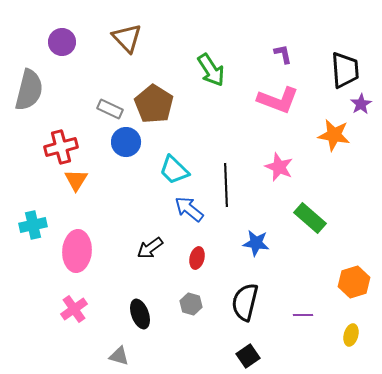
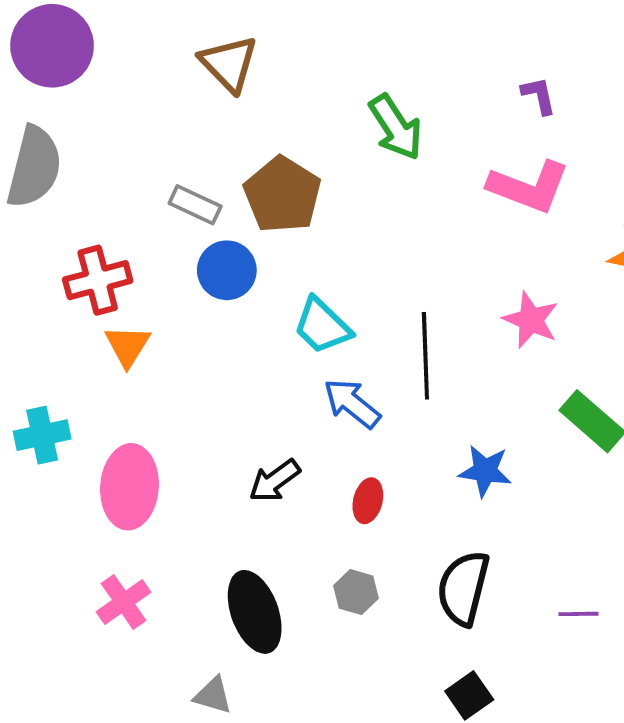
purple circle: (62, 42) -> (52, 46), moved, size x1.5
black ellipse: (140, 314) -> (255, 612), size x1.4

